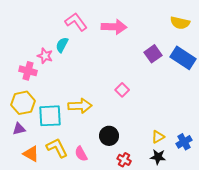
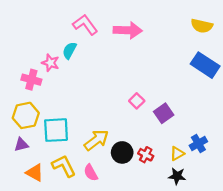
purple square: (153, 54) -> (164, 113), moved
yellow arrow: (80, 106) -> (96, 140), moved, turned -35
blue cross: (184, 142) -> (198, 143), moved
red cross: (124, 160) -> (146, 155), moved

